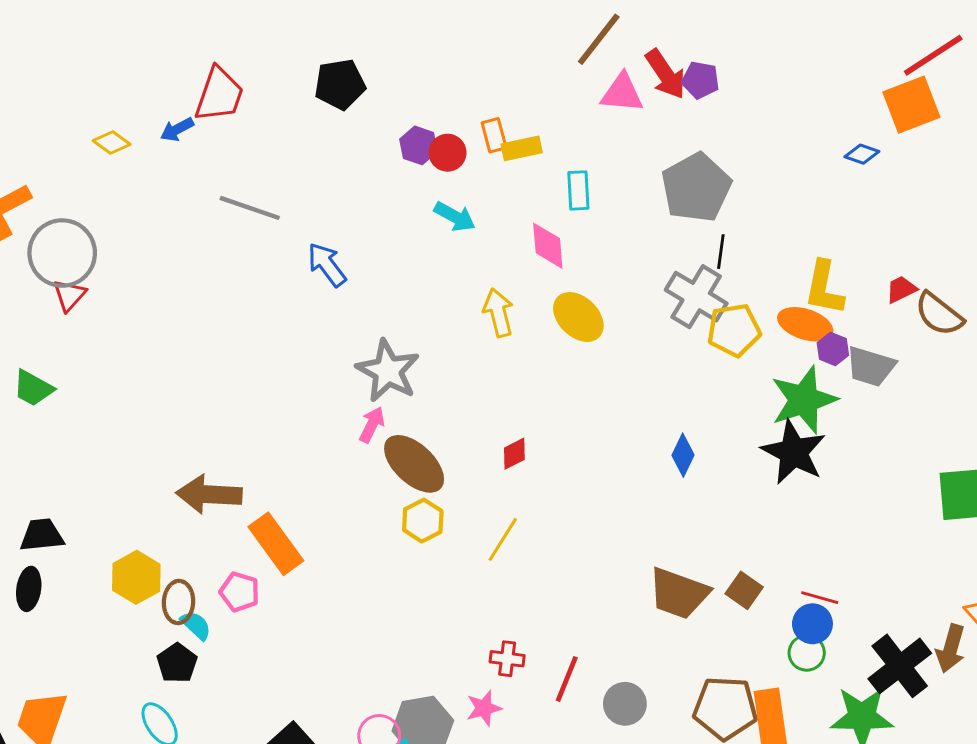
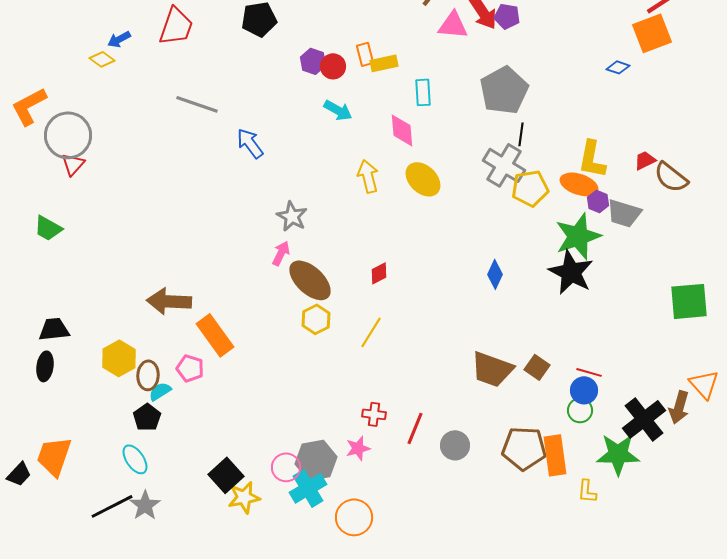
blue arrow: (177, 129) -> (119, 39), moved
gray star: (388, 371) -> (292, 216), size x0.7
cyan semicircle: (196, 625) -> (160, 391), turned -75

